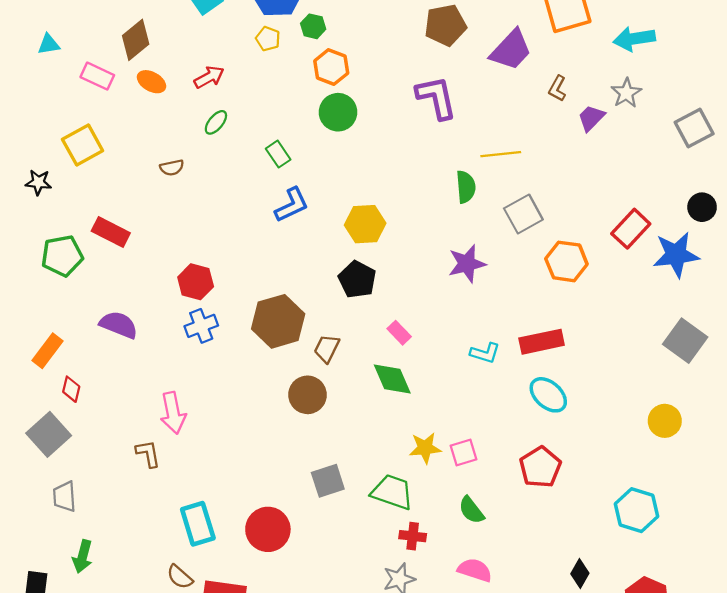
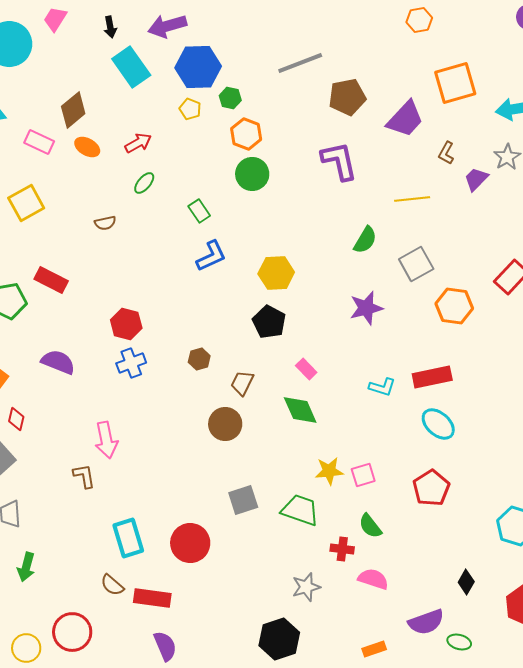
yellow line: (501, 154) -> (412, 199), moved
green semicircle: (466, 187) -> (365, 240), turned 36
brown hexagon: (278, 321) -> (199, 359), size x0.5
red cross: (413, 536) -> (342, 549), moved

